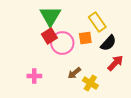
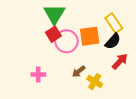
yellow rectangle: (97, 22) -> (114, 23), moved
orange square: (85, 38) -> (90, 36), size x1.5

